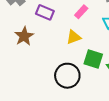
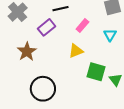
purple rectangle: (45, 12) -> (47, 27), turned -60
black circle: (67, 76) -> (43, 89), moved

